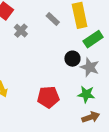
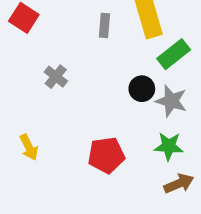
gray rectangle: (53, 19) -> (104, 25), turned 56
gray cross: (21, 31) -> (56, 77), moved

